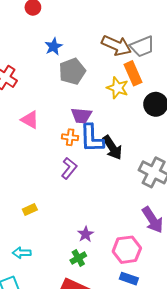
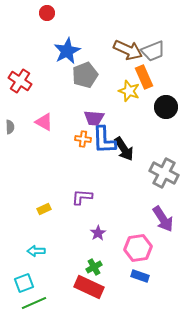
blue star: (54, 47) -> (67, 51), size x1.5
purple L-shape: (69, 168) -> (82, 197), moved, turned -125
green cross: (78, 258) -> (94, 267), moved

